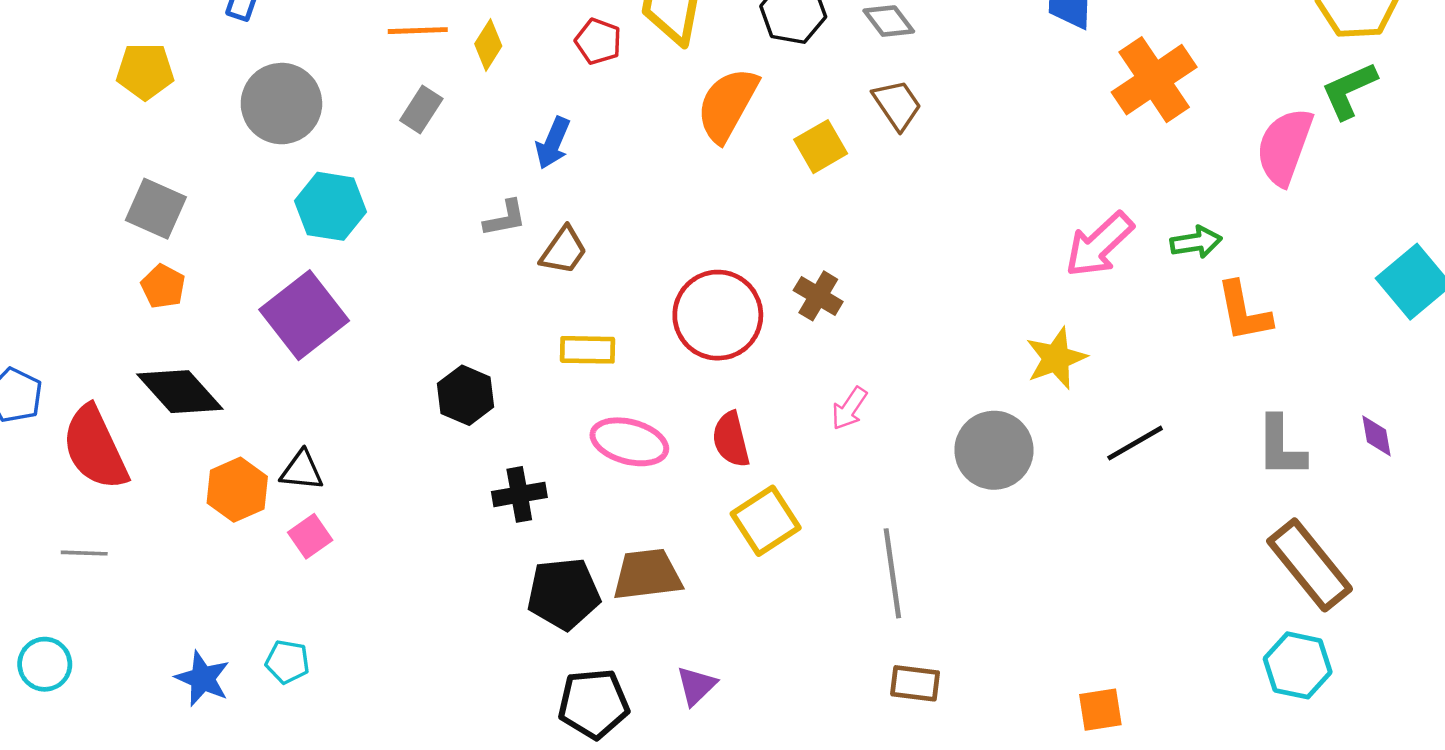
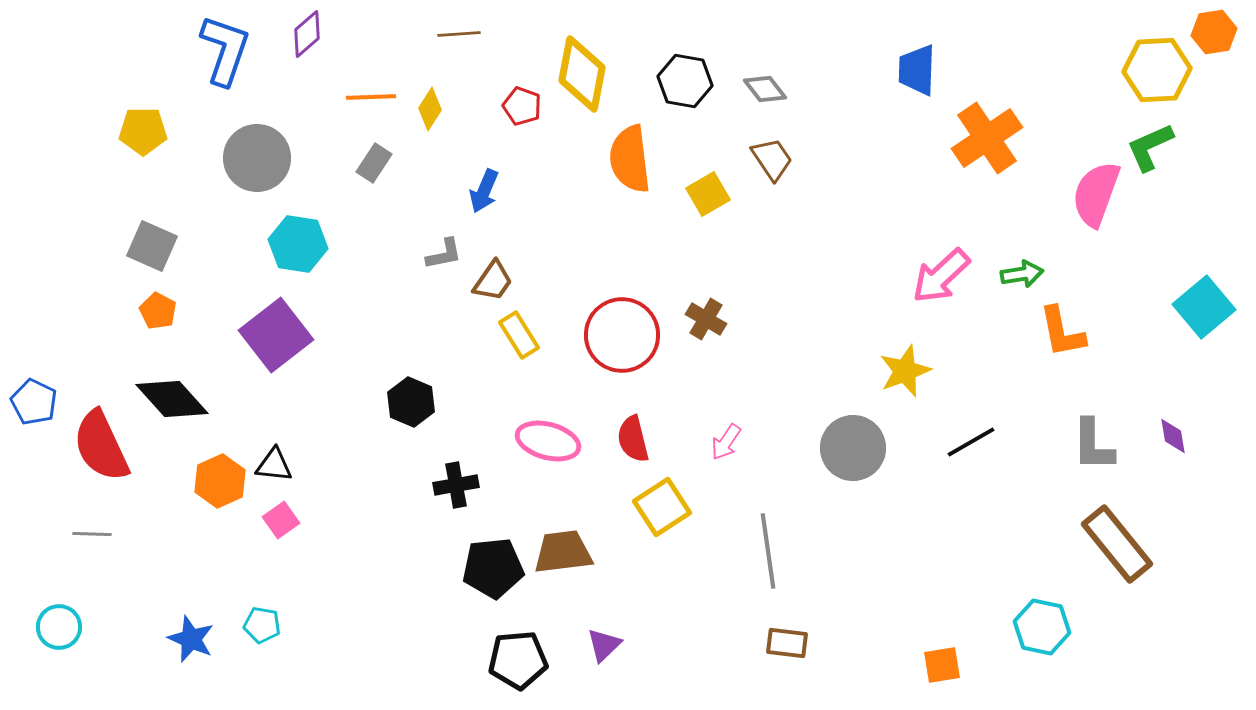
orange semicircle: (727, 105) -> (630, 159), turned -36
yellow rectangle: (588, 350) -> (519, 335), moved, turned 57
pink arrow: (849, 408) -> (726, 442), moved
cyan hexagon: (1298, 665) -> (1042, 627), moved

